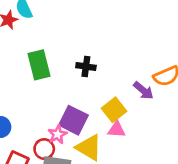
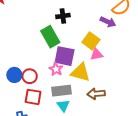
green rectangle: (39, 65) -> (50, 37), moved
red circle: (44, 149) -> (30, 76), moved

